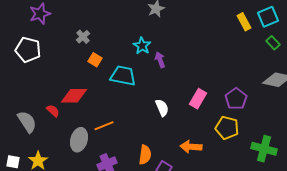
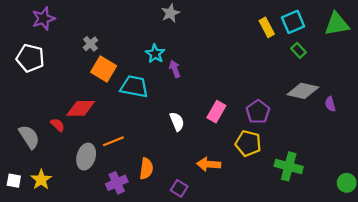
orange square: (95, 60) -> (104, 69), size x1.6
orange semicircle: (145, 155) -> (146, 169), moved

